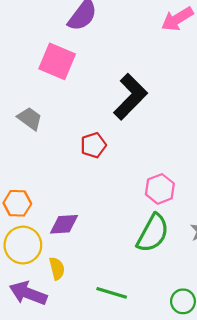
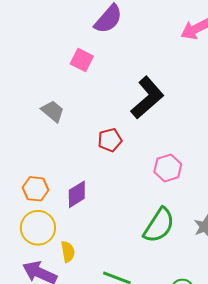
pink square: (57, 61) -> (82, 60), size x0.7
pink hexagon: (160, 189) -> (168, 168), moved
purple diamond: (64, 224) -> (77, 194), moved, turned -32

